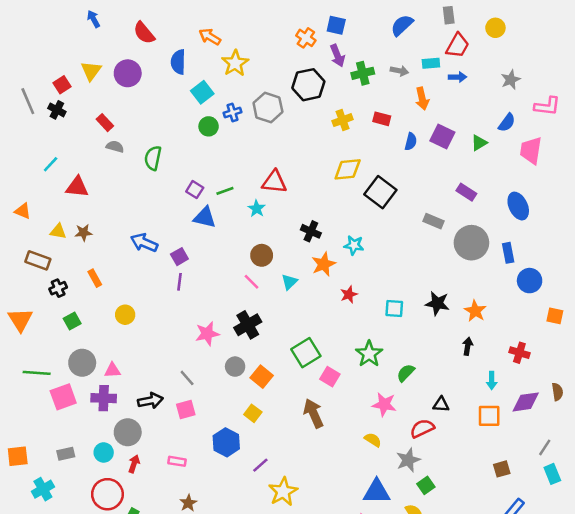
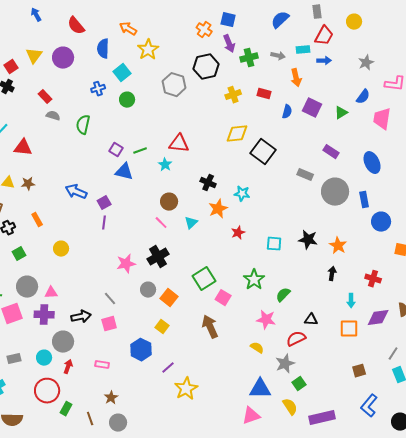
blue cross: (233, 112) -> (98, 89), moved

